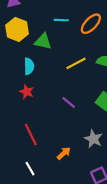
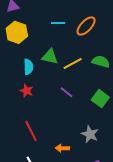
green triangle: (43, 41) -> (50, 57), moved
purple line: (69, 102) -> (67, 92), moved
orange arrow: (64, 153) -> (62, 148), turned -136

